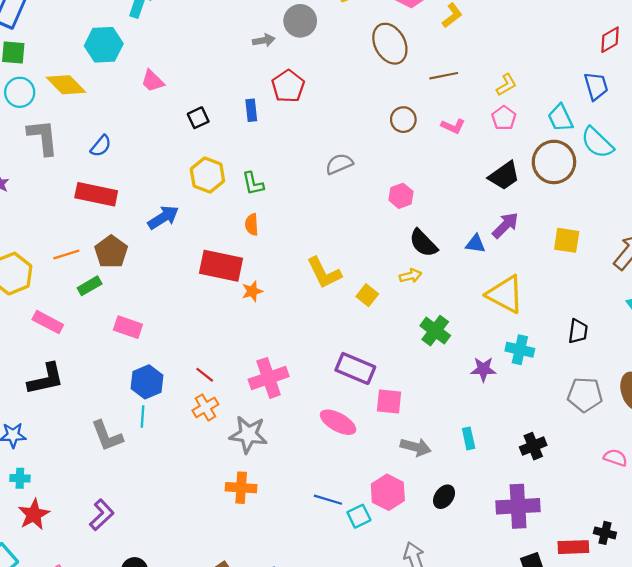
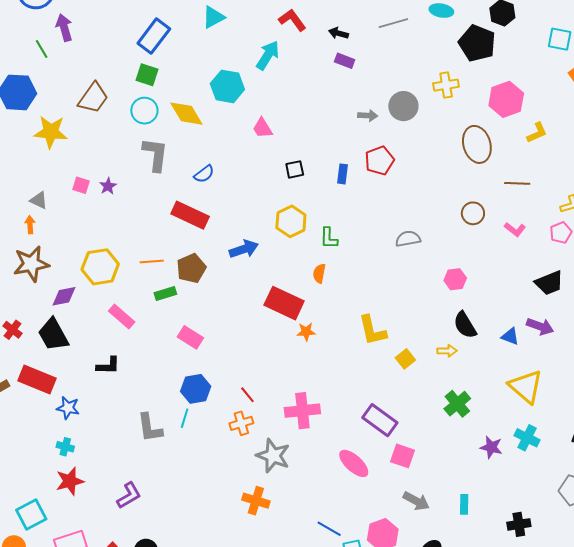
purple arrow: (505, 225) -> (540, 326), turned 52
black L-shape: (46, 379) -> (108, 366), size x0.7

